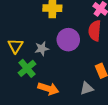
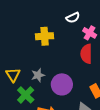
purple circle: (68, 40) -> (62, 84), moved

